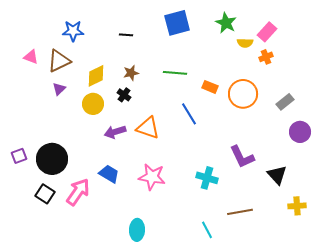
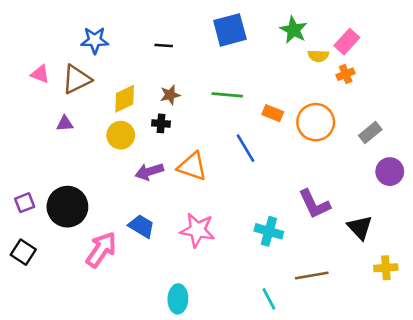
purple triangle: (59, 89) -> (65, 123), moved, turned 40
black cross: (124, 95) -> (161, 123), turned -32
black square: (45, 194) -> (23, 252), moved

